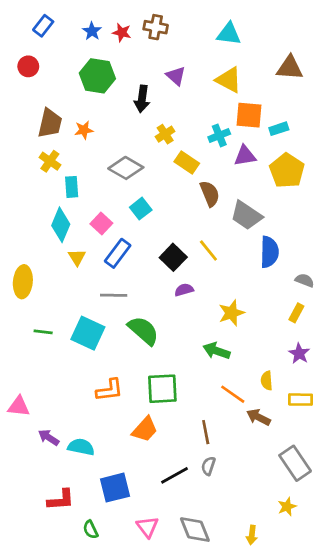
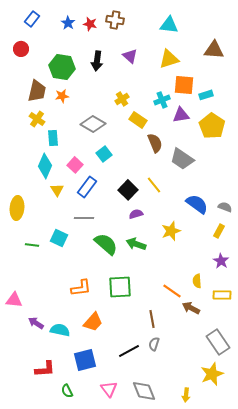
green hexagon: (97, 76) -> (62, 67), moved
yellow triangle: (229, 80) -> (169, 59), turned -45
black arrow: (142, 99) -> (97, 61), moved
blue semicircle: (269, 252) -> (197, 204), moved, turned -55
cyan square: (88, 333) -> (59, 238), moved, size x0.7
green arrow: (217, 351) -> (136, 244), moved
orange trapezoid: (145, 429) -> (93, 322), moved
yellow star: (287, 507) -> (212, 374), size x1.6

